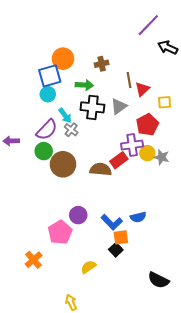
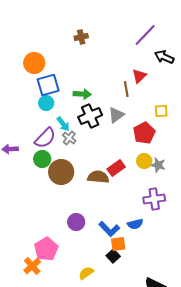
orange circle: (63, 59) -> (34, 63), moved
brown cross: (102, 64) -> (81, 37), moved
red triangle: (142, 89) -> (139, 76), moved
black cross: (92, 107) -> (90, 116), turned -30
purple cross: (132, 145) -> (154, 199), moved
pink pentagon: (60, 232) -> (46, 249), moved

